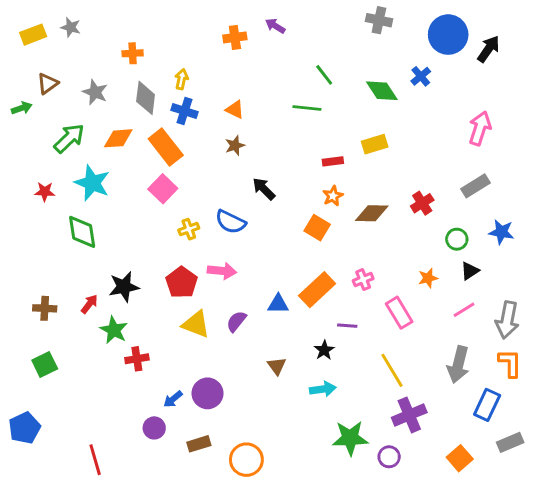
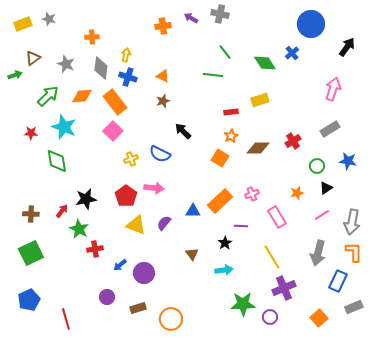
gray cross: (379, 20) -> (220, 14), moved
black arrow: (489, 49) -> (347, 47), moved
green square: (45, 365) -> (31, 253), size x1.4
blue arrow: (173, 399) -> (120, 265), moved
blue pentagon: (25, 428) -> (29, 300), moved

